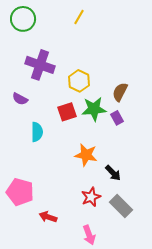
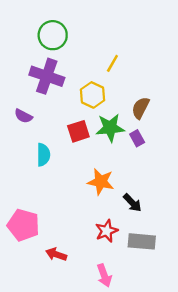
yellow line: (79, 17) -> (112, 63), moved
green circle: (23, 19) -> (53, 35), moved
gray rectangle: (121, 206) -> (142, 241), turned -40

